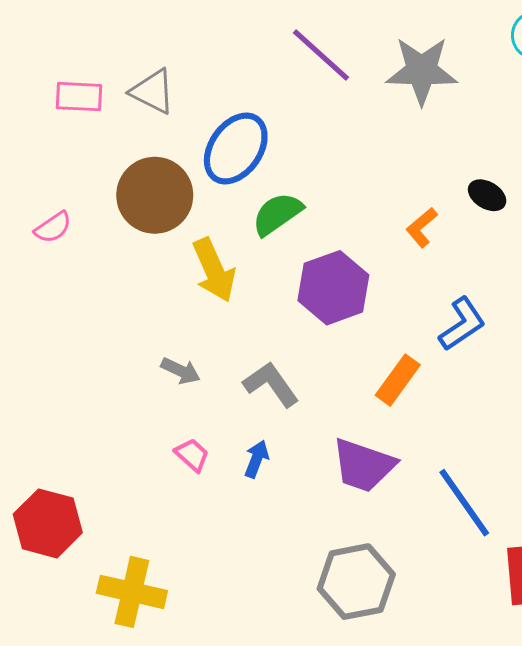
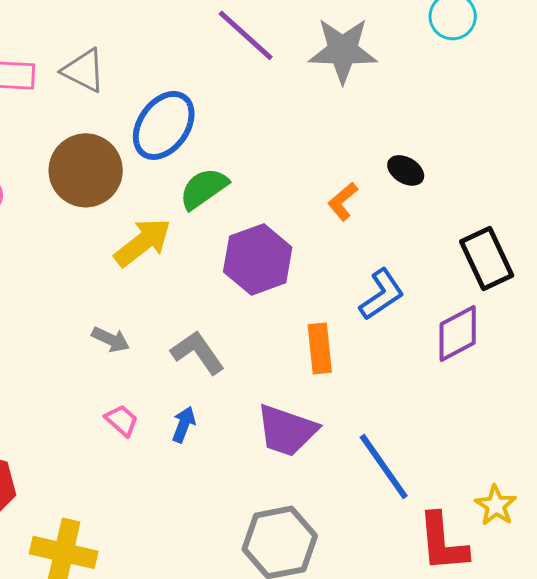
yellow arrow: (214, 270) -> (143, 242), turned -104
orange rectangle: (398, 380) -> (320, 348), turned -42

